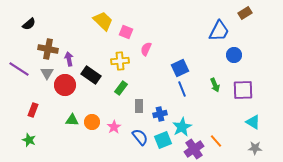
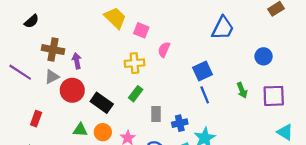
blue trapezoid: (219, 31) -> (223, 28), moved
gray triangle: (47, 73) -> (52, 77), turned 32
black rectangle: (91, 75) -> (102, 103), moved

